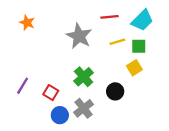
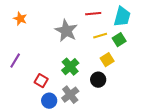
cyan trapezoid: (142, 20) -> (122, 17), turned -30
green square: (139, 46) -> (119, 40), turned -32
yellow square: (134, 68) -> (107, 60), moved
purple line: (23, 86) -> (15, 61), moved

